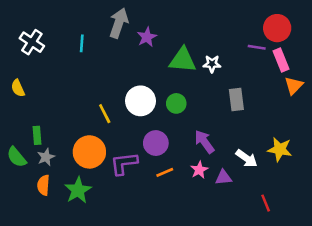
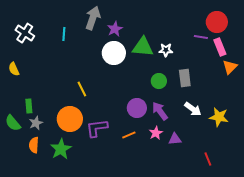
white circle: (140, 101) -> (114, 53), moved
green circle: (176, 103) -> (159, 81), moved
purple circle: (156, 143) -> (137, 108), moved
white arrow: (246, 158) -> (193, 109), moved

